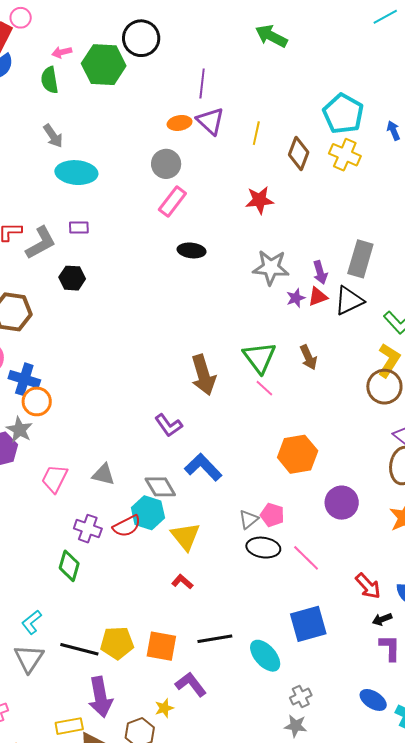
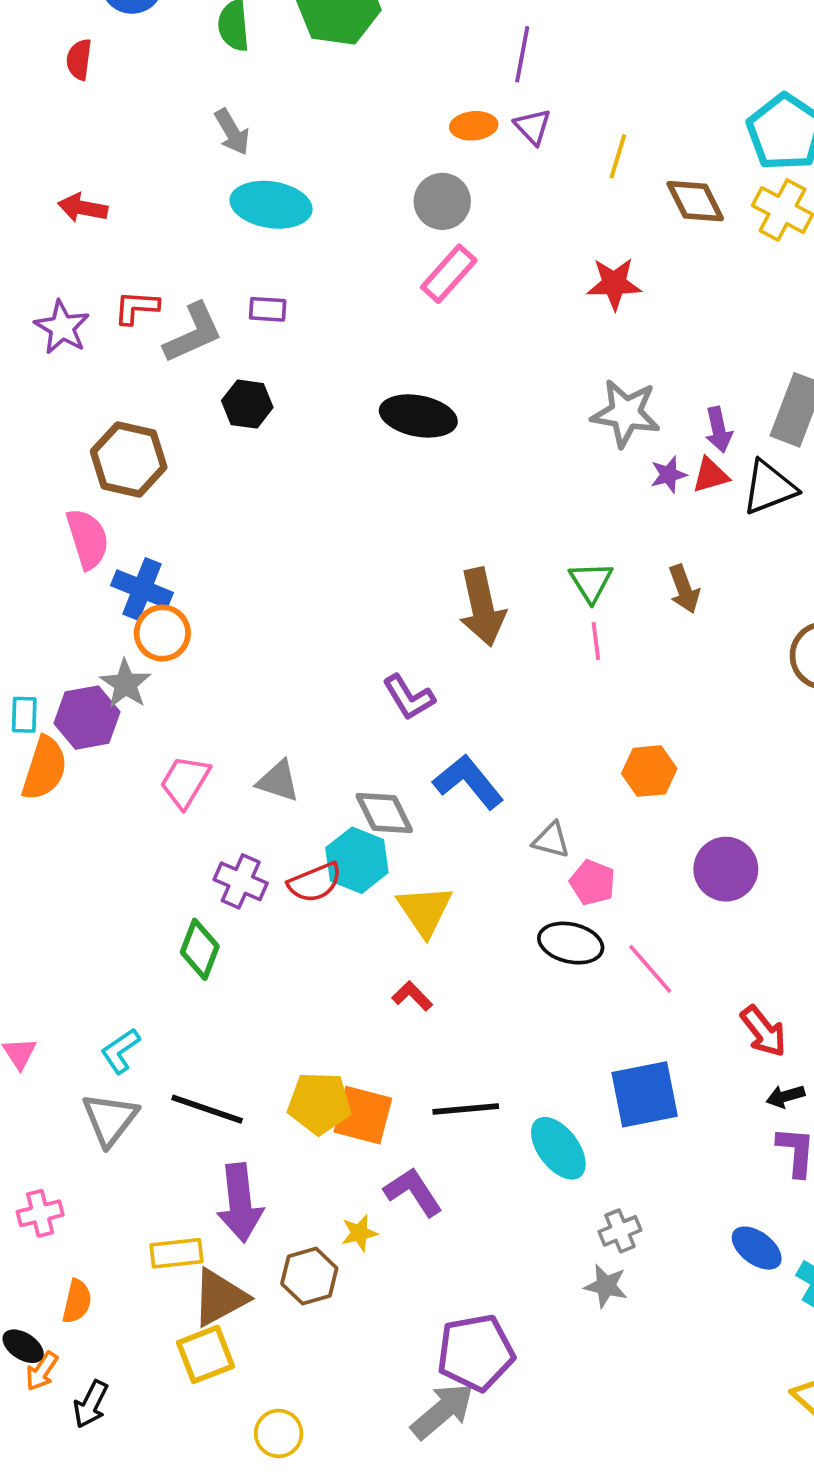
purple triangle: (210, 121) -> (533, 127), size x0.7
brown diamond: (299, 154) -> (695, 201), turned -52
black ellipse: (192, 250) -> (418, 416), moved, size x1.4
green triangle: (259, 357) -> (591, 582), size x0.7
pink line: (264, 388) -> (596, 641), turned 36
orange hexagon: (298, 454) -> (649, 771), size x0.7
gray triangle: (249, 519) -> (551, 840), moved, turned 50
yellow pentagon: (117, 643) -> (319, 1103), moved

